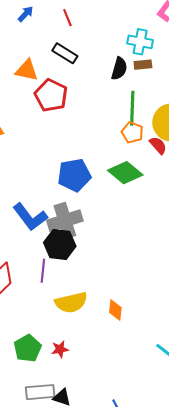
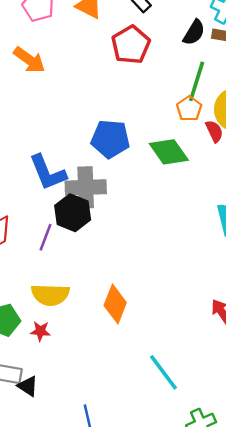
red pentagon: (51, 95) -> (131, 45), moved
yellow semicircle: (71, 302) -> (50, 295), moved
orange diamond: (115, 310) -> (115, 304), size x1.5

